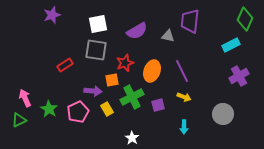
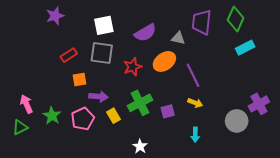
green diamond: (245, 19) -> (236, 19), moved
red rectangle: (65, 65) -> (69, 55), moved
orange ellipse: (152, 71) -> (164, 61), moved, turned 35
purple cross: (239, 76) -> (259, 104), moved
orange square: (112, 80) -> (79, 80), moved

